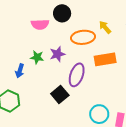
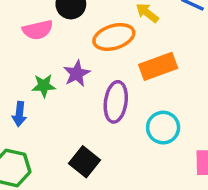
black square: (60, 94) -> (85, 162), moved
cyan circle: (99, 114) -> (163, 128), moved

